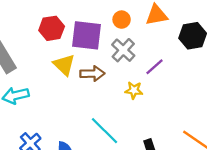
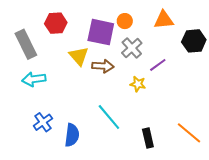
orange circle: (122, 20) -> (125, 21), moved
red hexagon: (52, 28) -> (56, 23), moved

